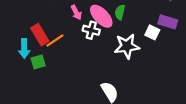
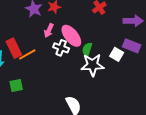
pink arrow: (76, 12) -> (49, 30), turned 48
green semicircle: (120, 12) -> (87, 49), moved
green square: (38, 62) -> (16, 86), moved

